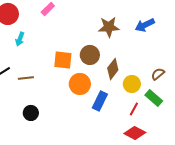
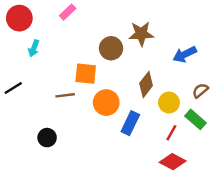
blue arrow: (145, 25) -> (185, 54), moved
brown circle: (90, 55) -> (111, 48), moved
brown line: (26, 78) -> (65, 95), moved

